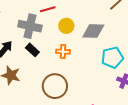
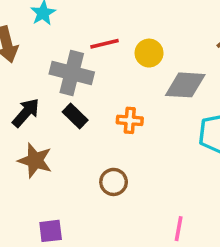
yellow circle: (66, 26) -> (149, 53), moved
brown circle: (55, 86) -> (114, 182), size x0.6

